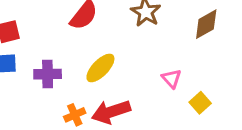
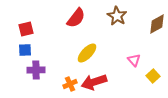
purple cross: (48, 74) -> (36, 70), moved

